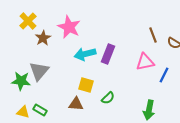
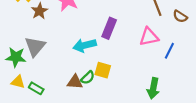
cyan arrow: (85, 54) -> (85, 45), moved
yellow square: (86, 85) -> (103, 70), moved
green semicircle: (108, 98) -> (88, 78), moved
yellow triangle: (23, 112) -> (18, 82), moved

